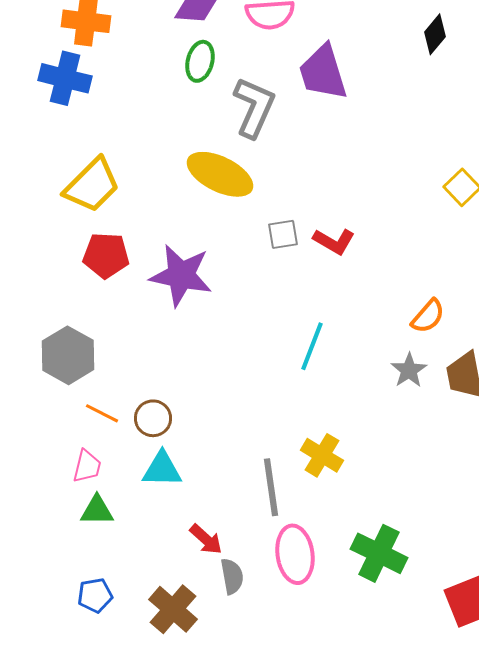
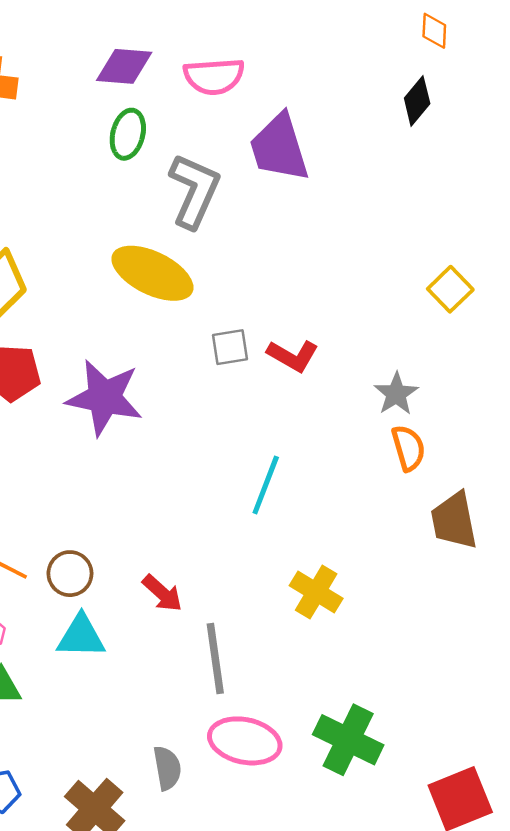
orange semicircle: (428, 316) -> (408, 448), turned -57
gray star: (409, 370) -> (396, 394), moved
yellow cross: (322, 455) -> (316, 592), moved
red arrow: (206, 539) -> (162, 593), moved
pink ellipse: (295, 554) -> (245, 741), turned -70

